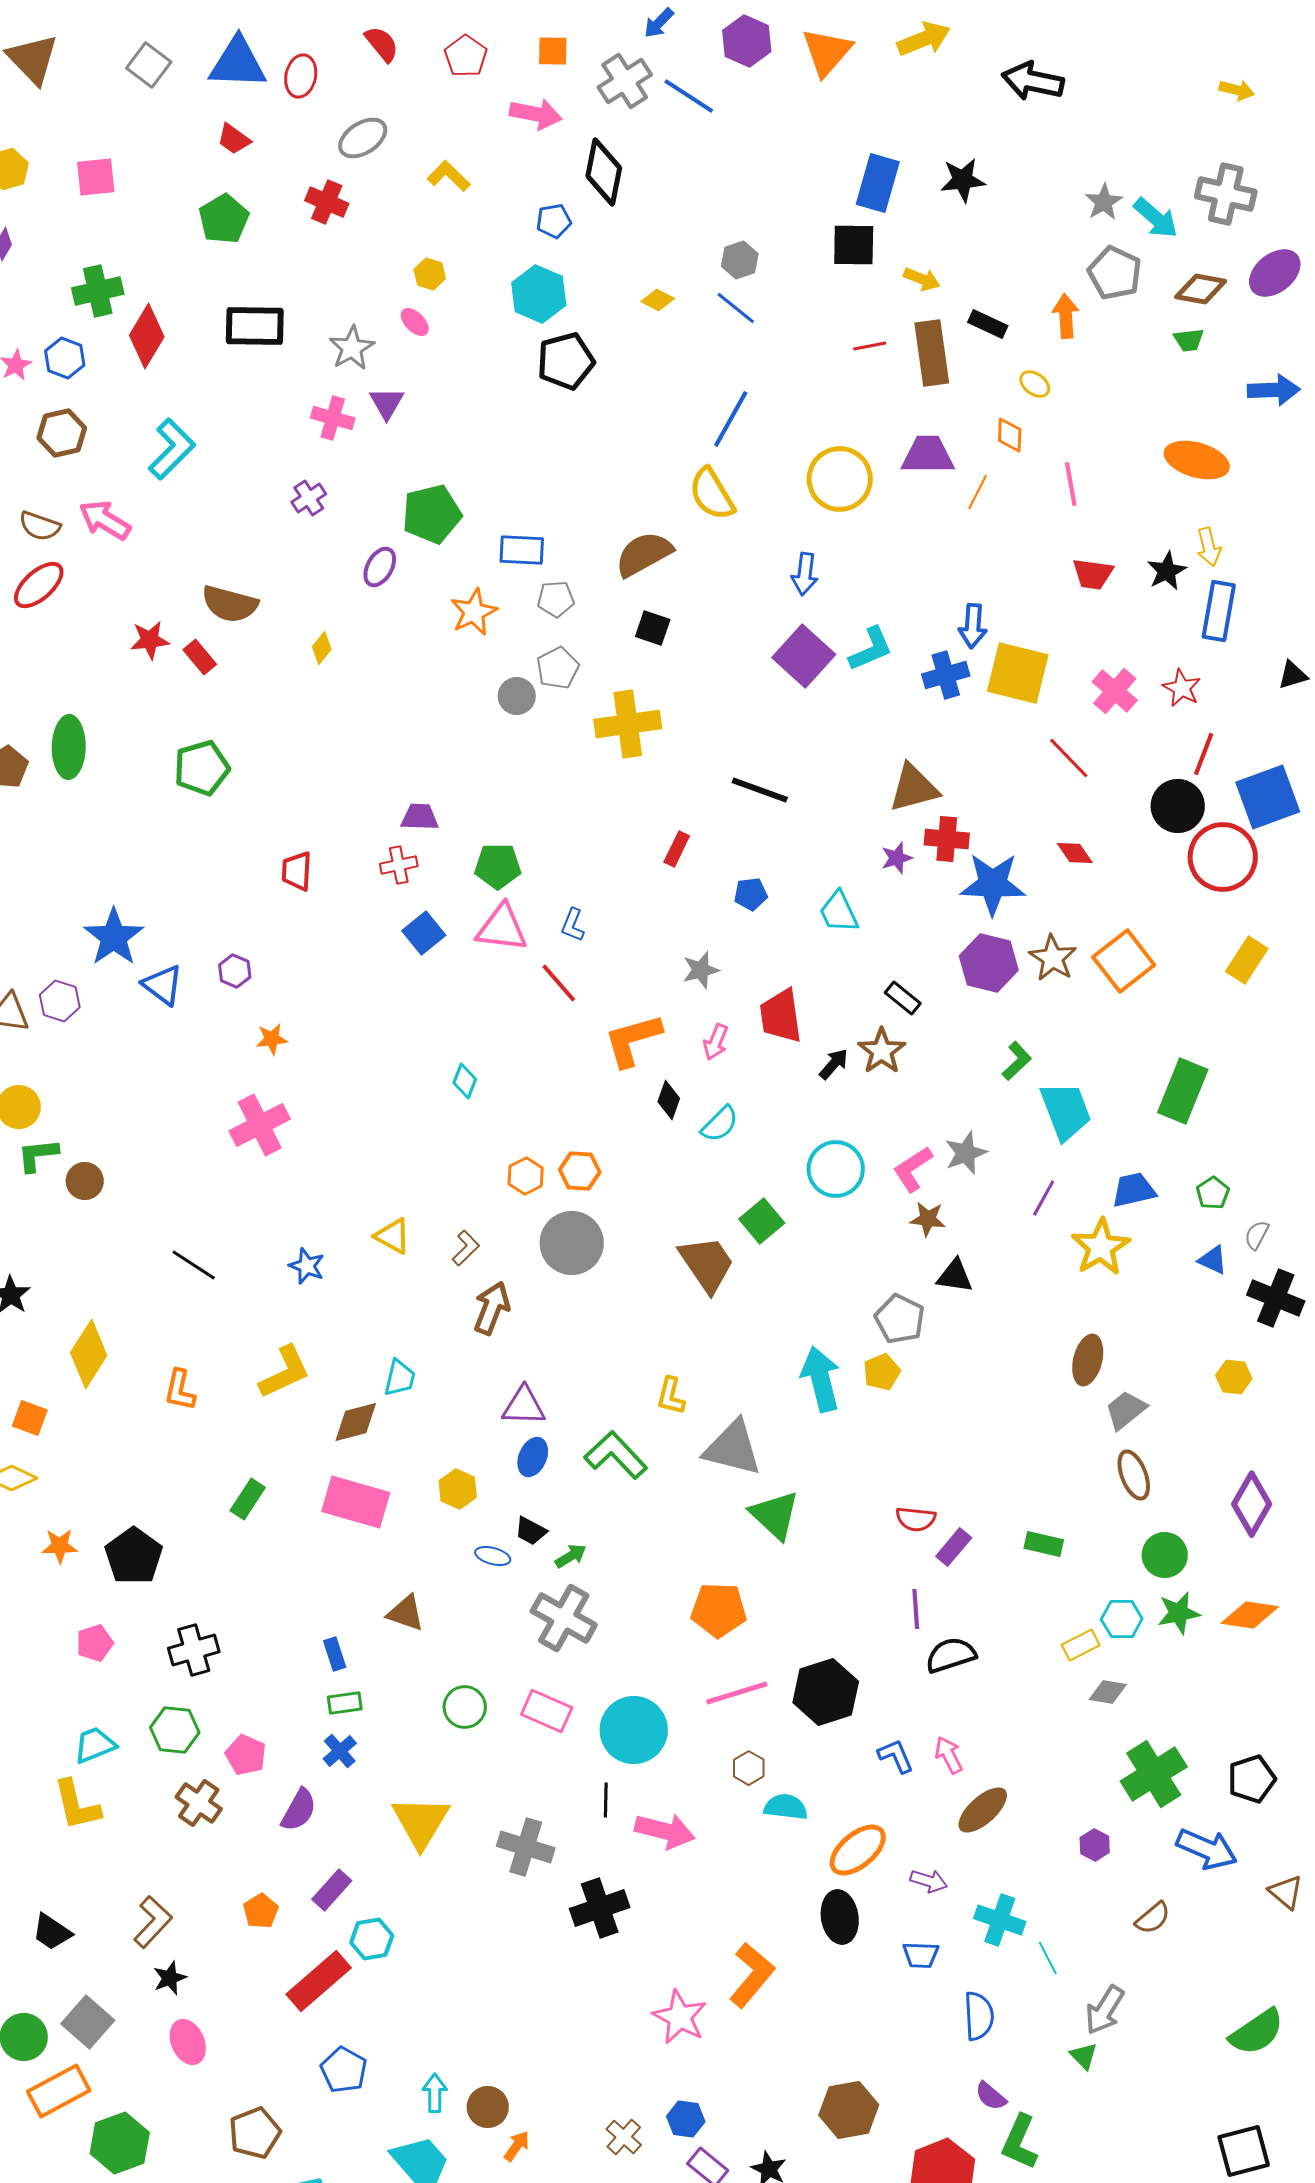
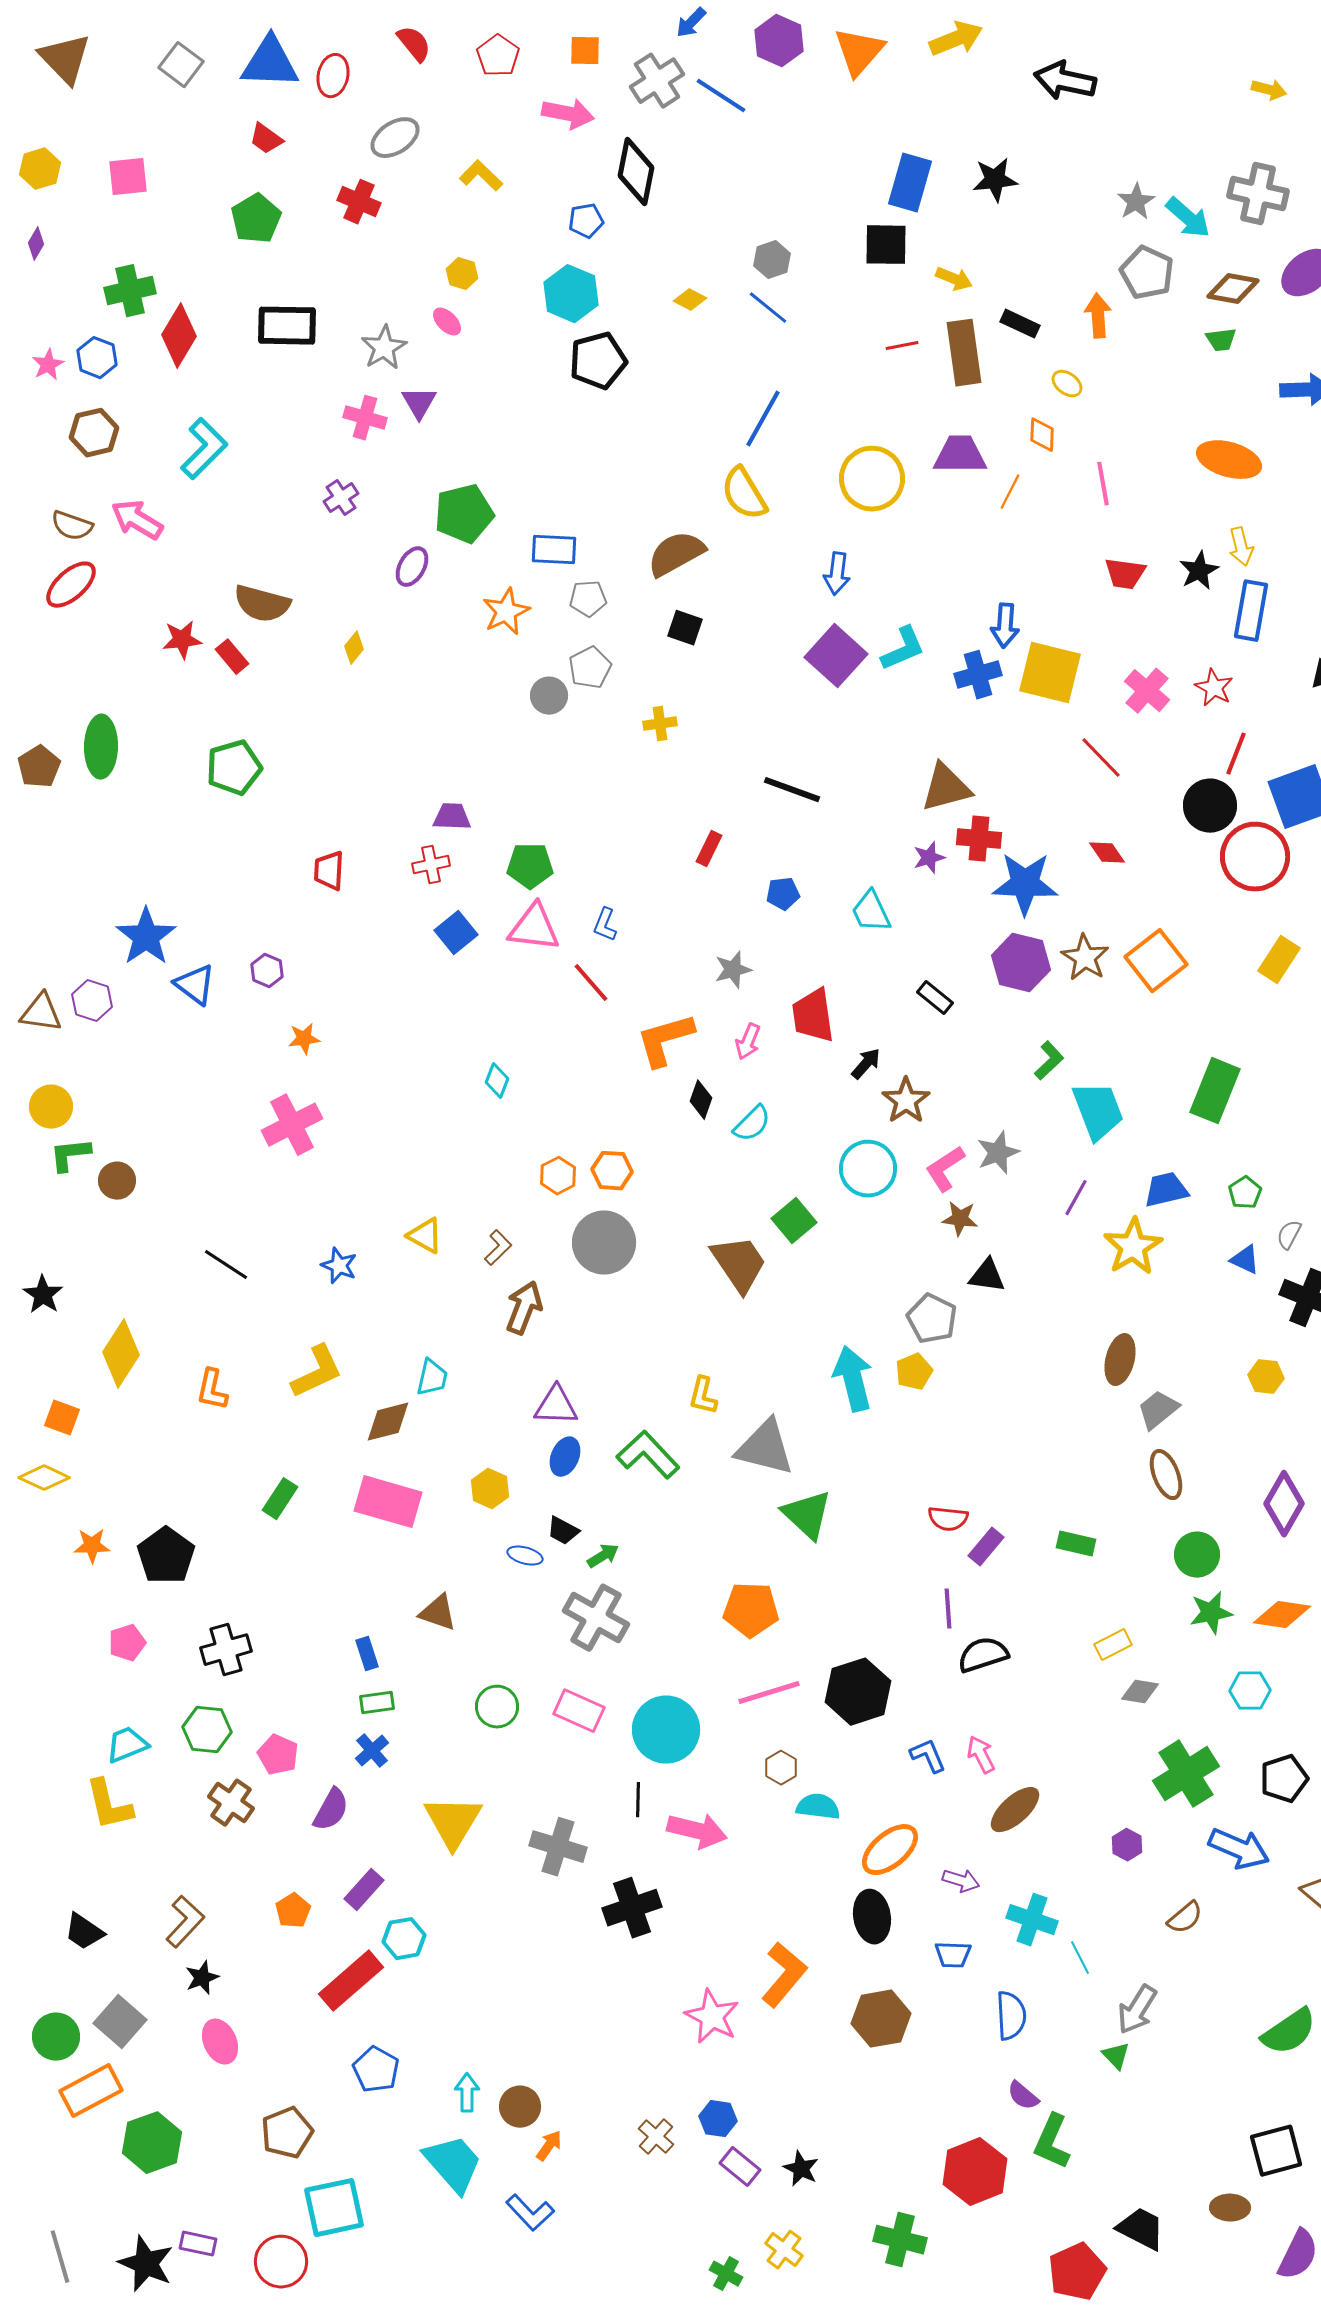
yellow cross: (628, 724) -> (660, 724), size x0.5
brown star: (882, 1051) -> (906, 1101), moved
cyan hexagon: (1122, 1619) -> (1250, 1691), moved
brown hexagon: (849, 2110) -> (881, 2019), moved

